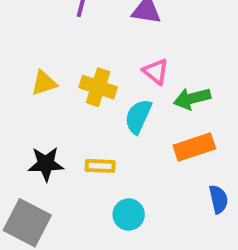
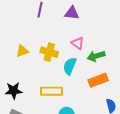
black star: (46, 164) -> (14, 91), moved
yellow rectangle: (100, 166) -> (52, 91), size x1.5

